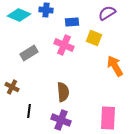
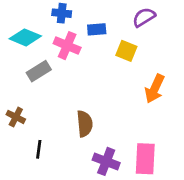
cyan diamond: (19, 15) -> (25, 37), moved
pink cross: (64, 45) -> (67, 46), moved
orange arrow: (115, 66) -> (155, 89), turned -125
purple cross: (61, 120) -> (106, 161), moved

